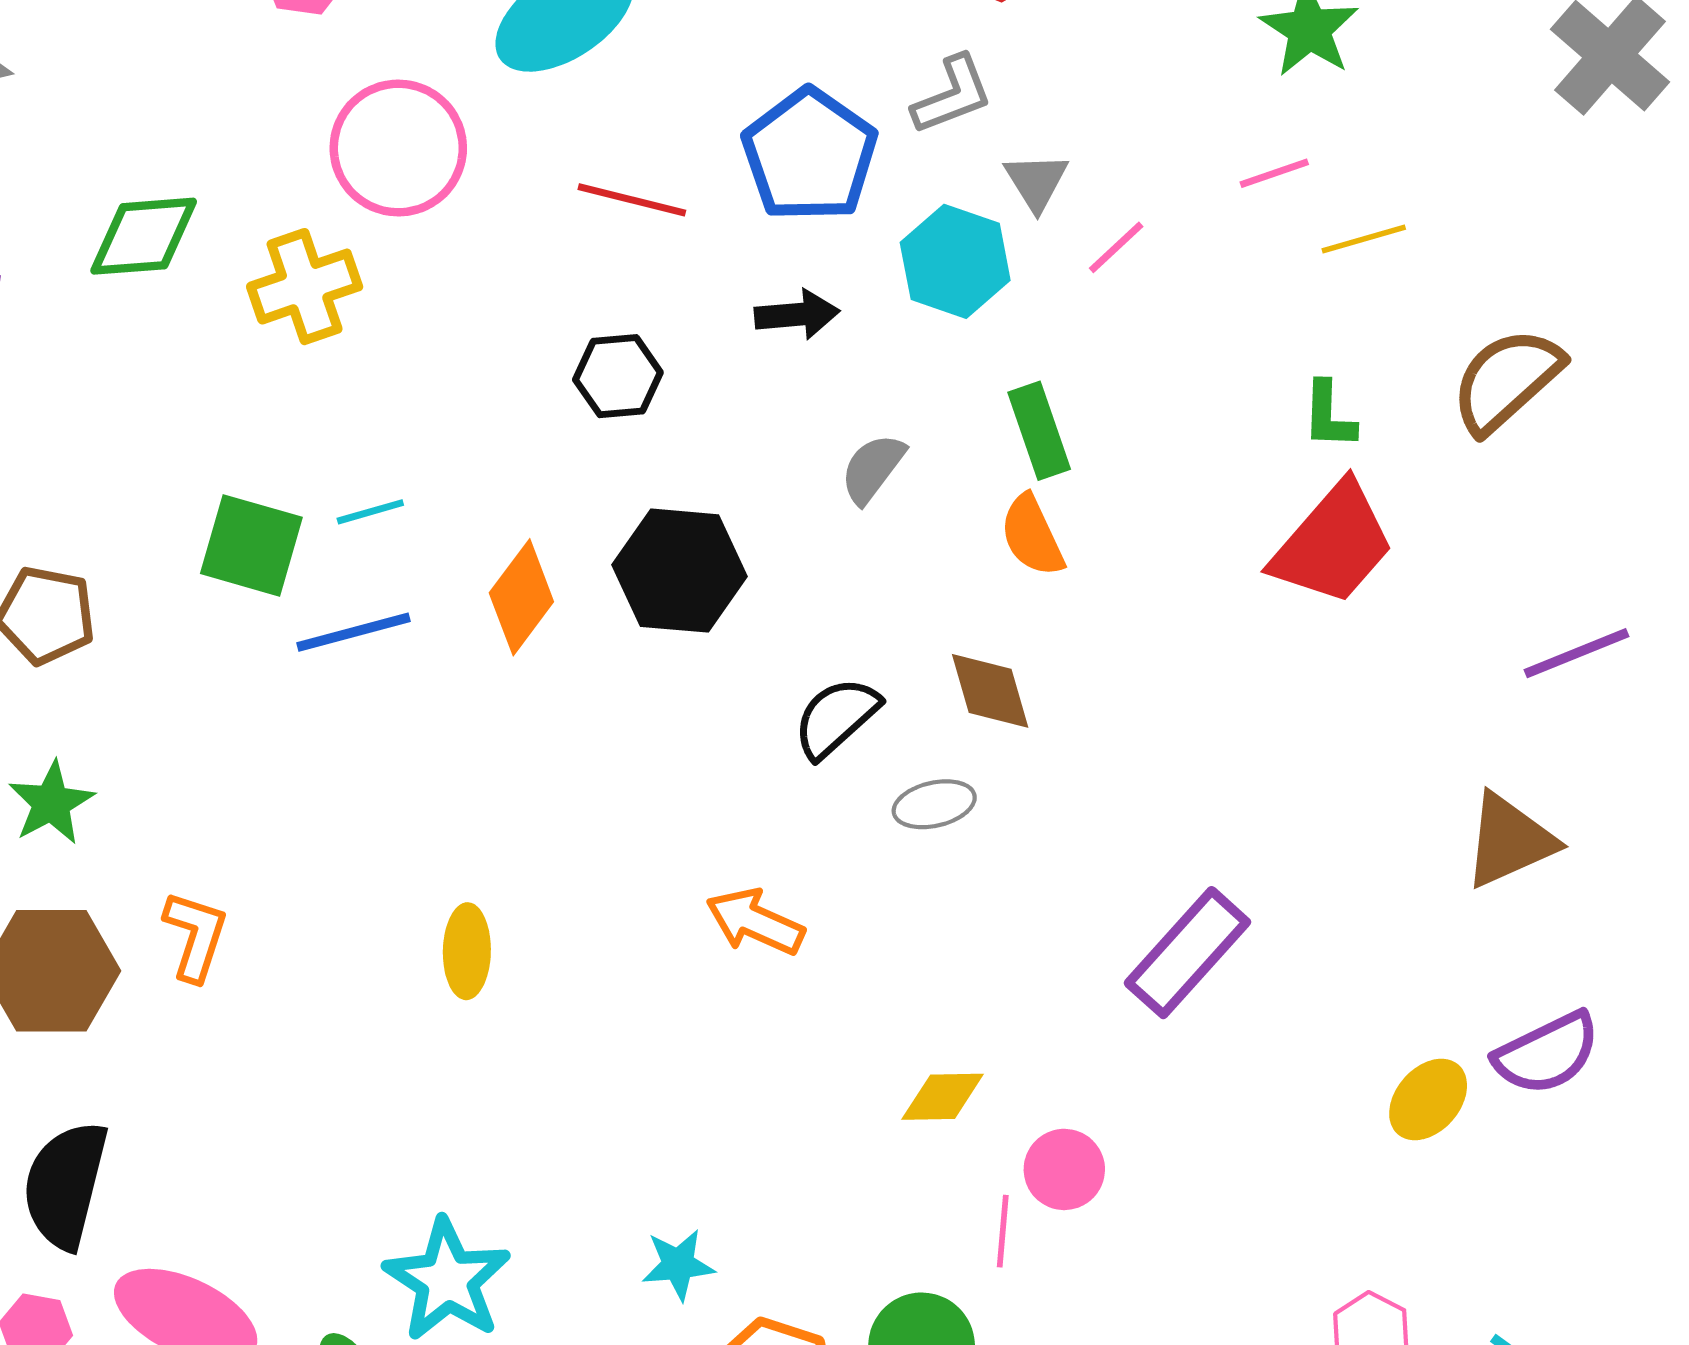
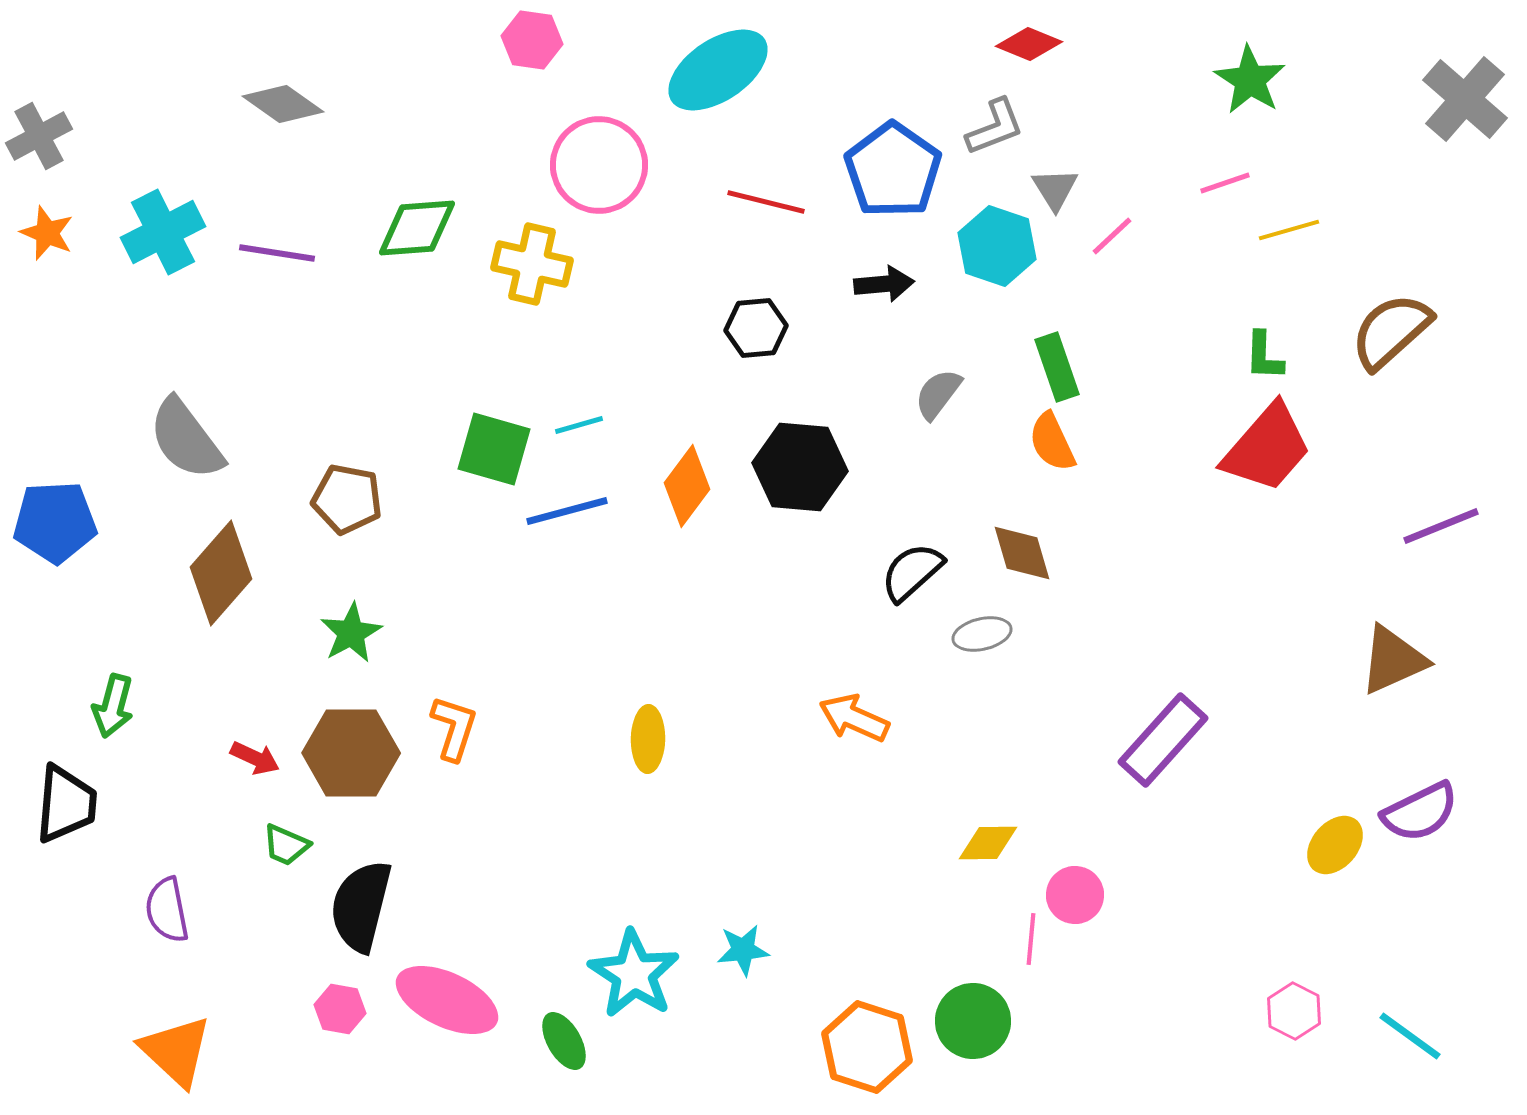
yellow cross: (305, 287) -> (532, 264), turned 32
cyan star: (678, 1265) -> (743, 950), moved

